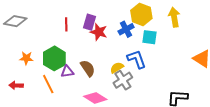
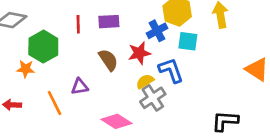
purple rectangle: (89, 22) -> (109, 22), turned 70
red star: (99, 32) -> (139, 53), moved, turned -30
green hexagon: (54, 58) -> (43, 47), moved
brown semicircle: (88, 68) -> (108, 60), moved

